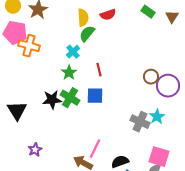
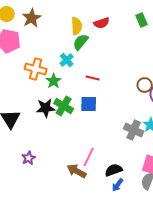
green rectangle: (148, 12) -> (142, 20), turned 32
orange cross: (29, 46) -> (36, 69), moved
red line: (99, 70) -> (93, 78), turned -64
green star: (69, 73) -> (54, 81), moved

